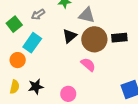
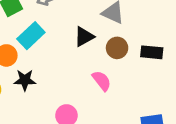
brown circle: (94, 39) -> (117, 48), size x0.6
black star: (36, 87) -> (25, 80), moved

